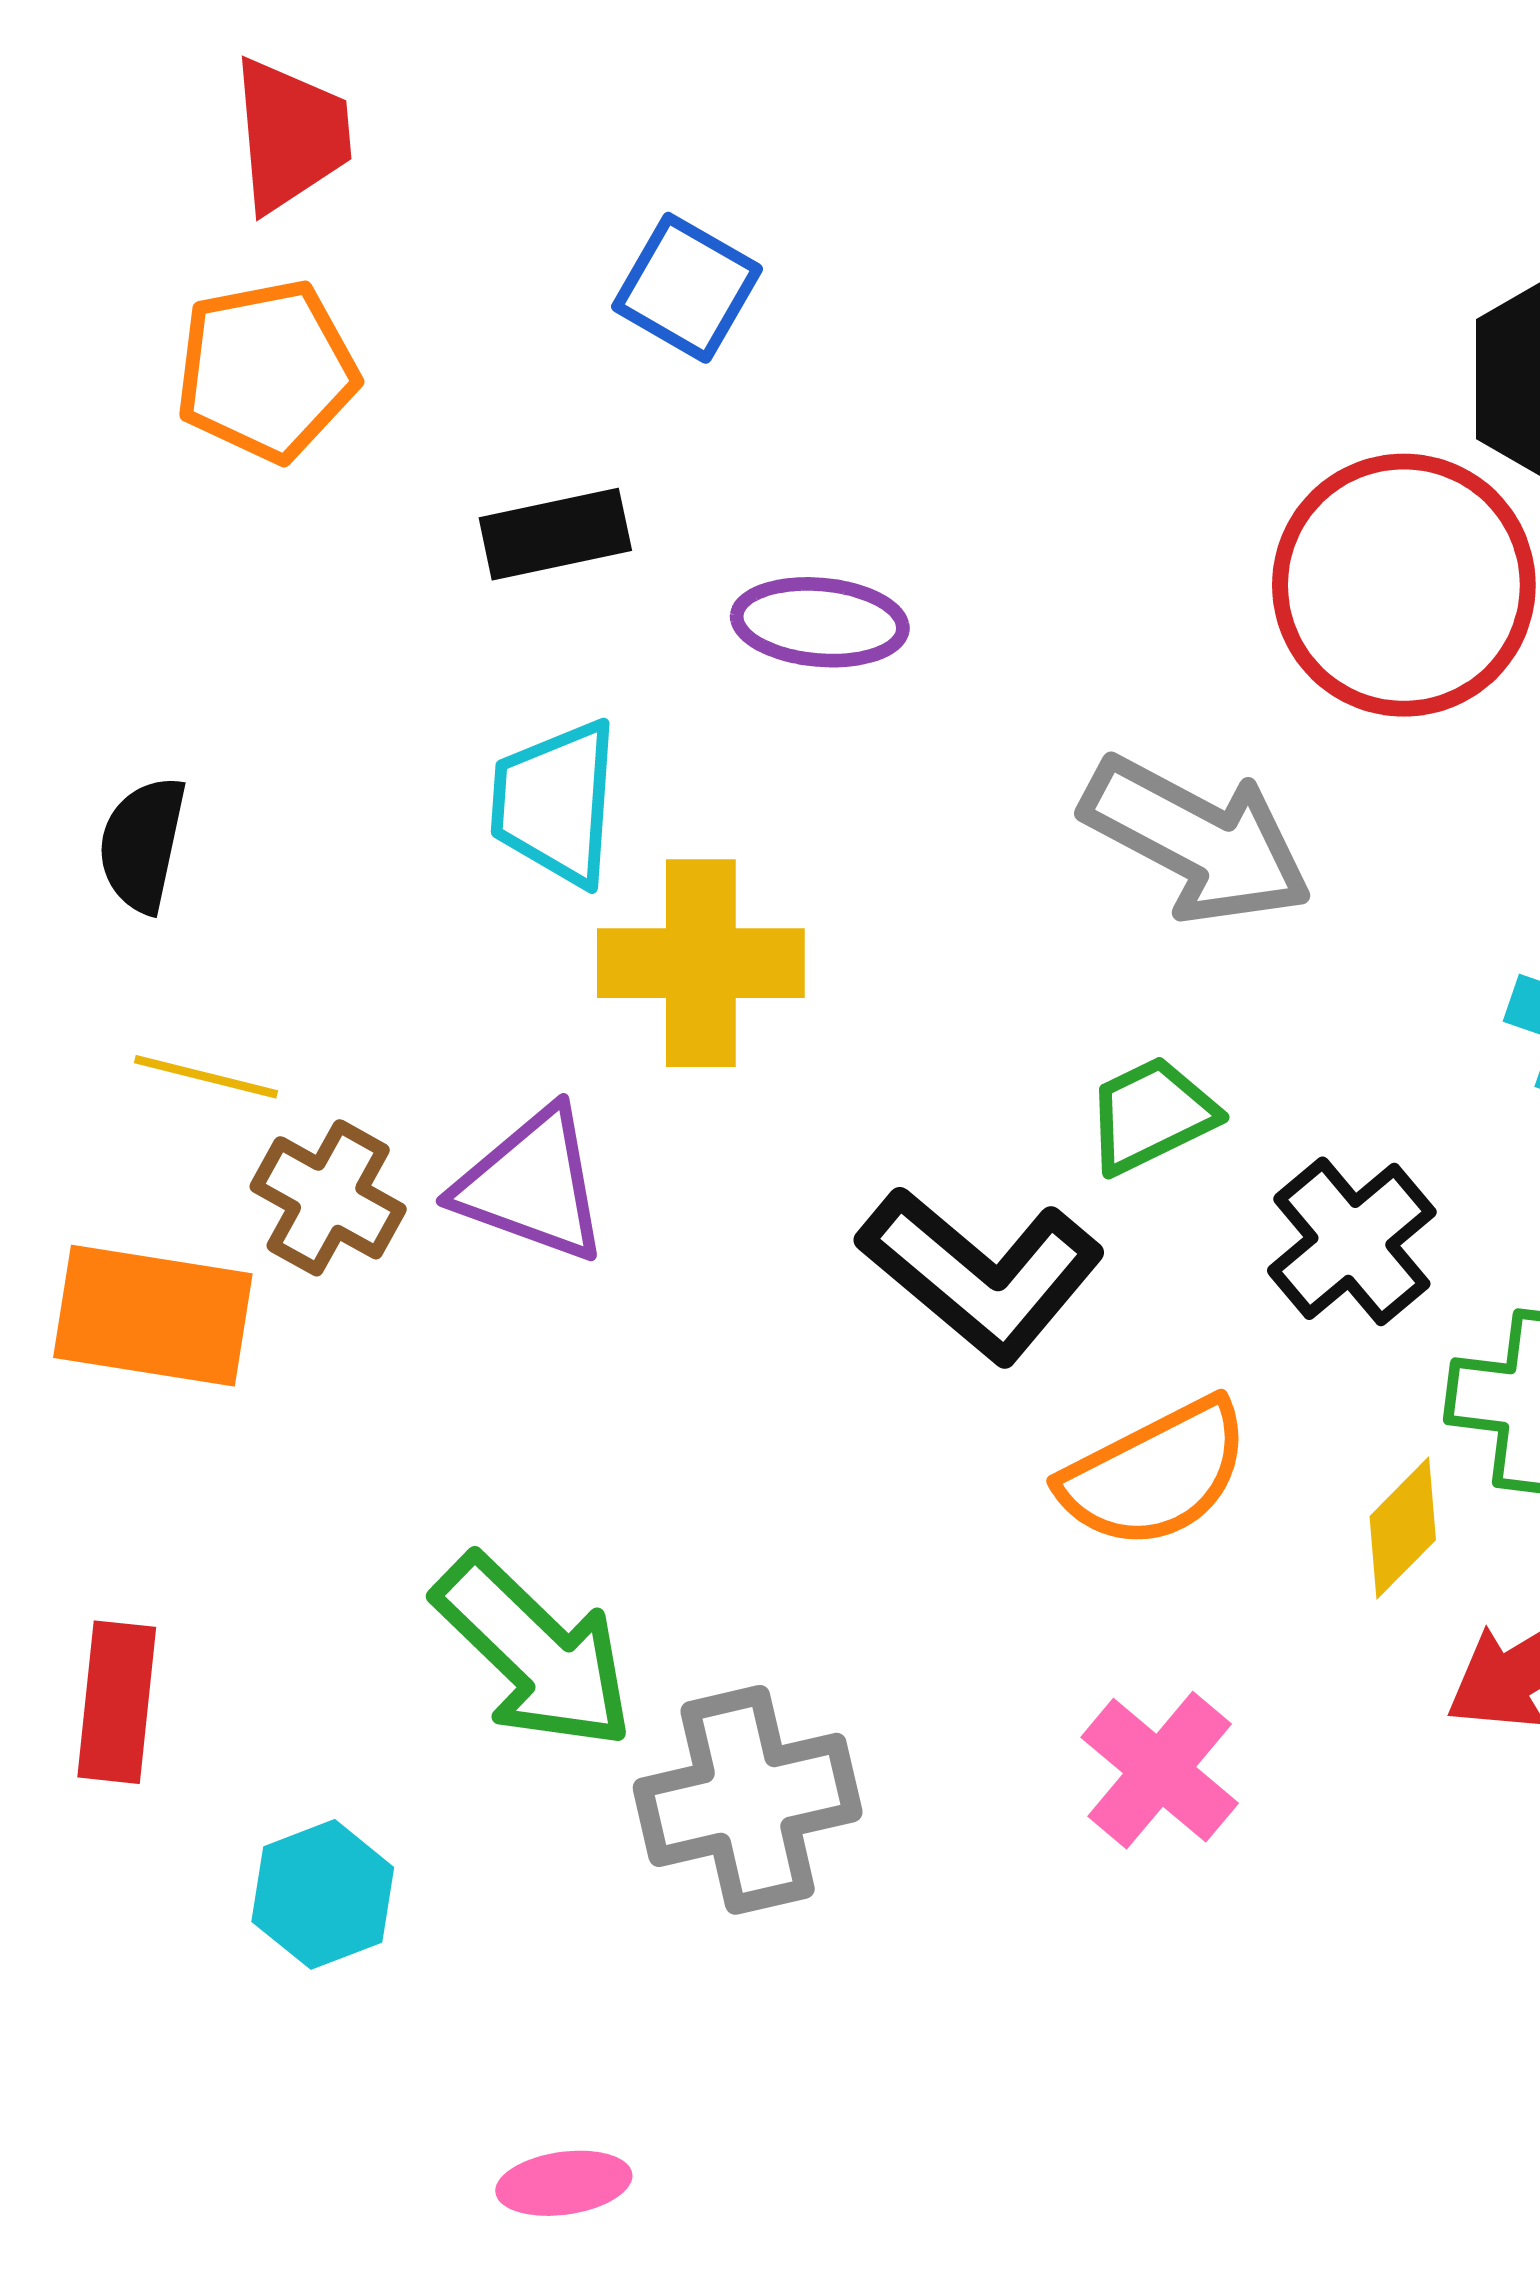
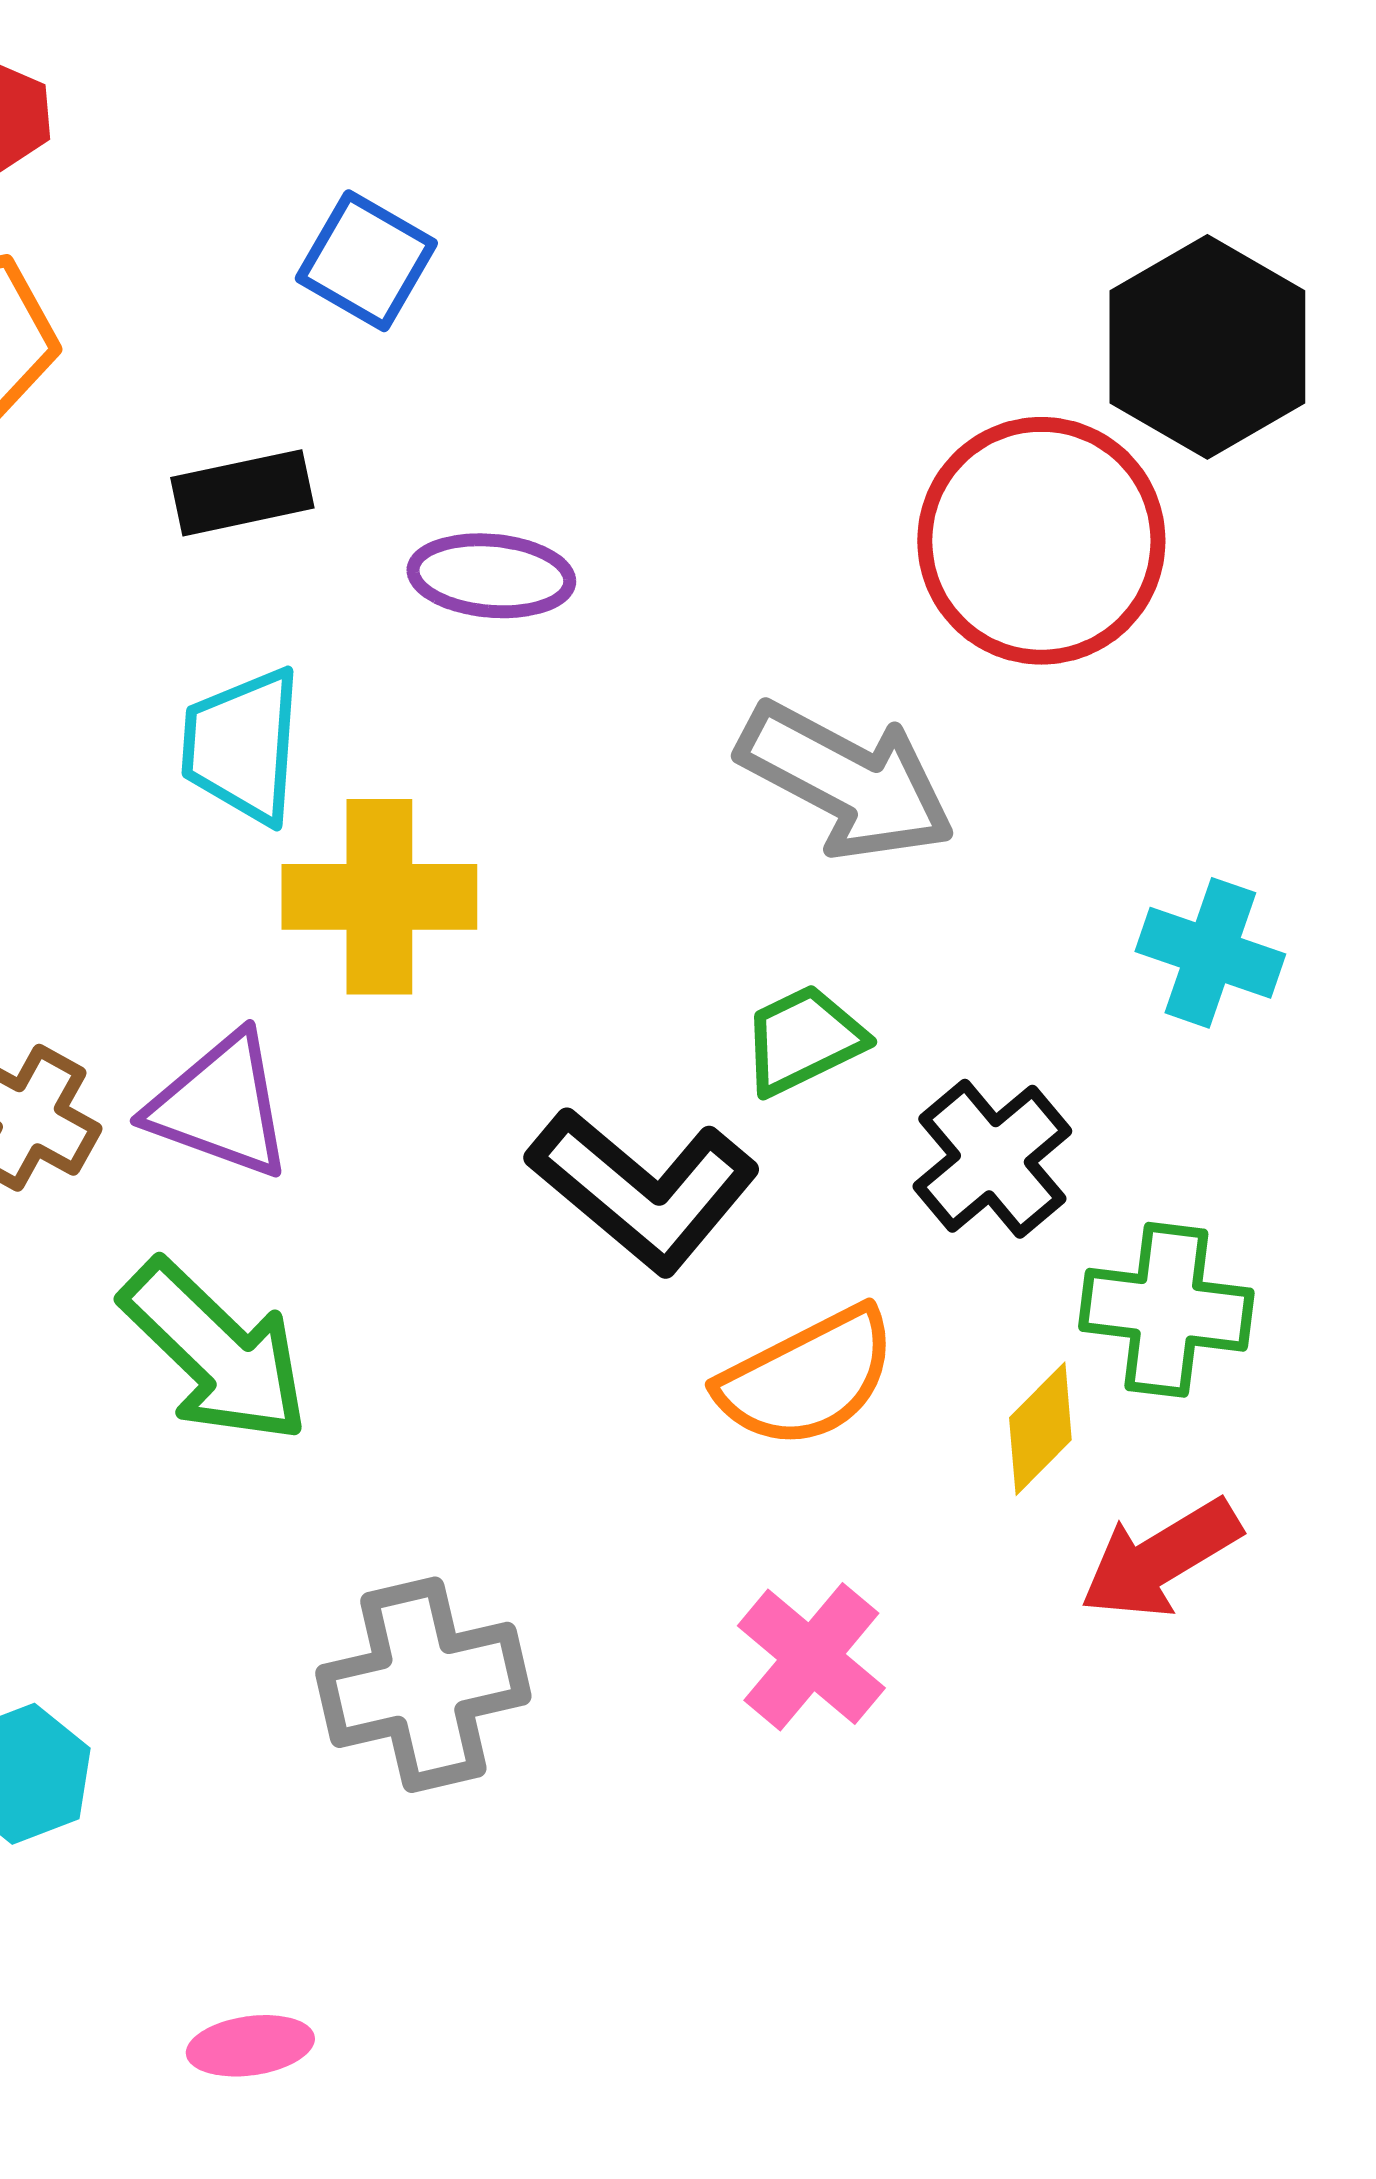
green arrow: (534, 1652) -> (215, 1352), moved

